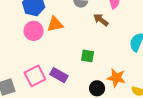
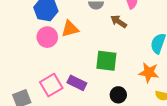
green square: (88, 56) -> (106, 61), size x1.5
orange star: (116, 78) -> (149, 73), moved

